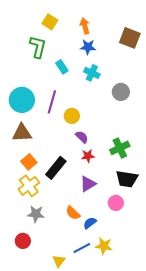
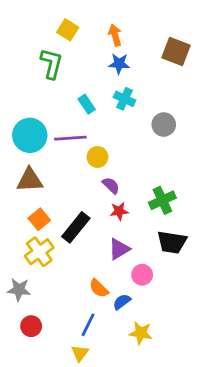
cyan rectangle: (62, 67) -> (87, 104), moved
purple line: (52, 102) -> (70, 138), turned 70
pink circle: (116, 203) -> (142, 275), moved
gray star: (36, 214) -> (19, 290), moved
blue line: (82, 248) -> (88, 325), moved, turned -36

